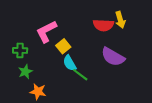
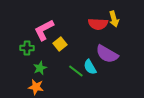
green cross: (20, 50) -> (27, 48), moved
cyan semicircle: (70, 63) -> (90, 67), moved
green star: (25, 72) -> (40, 68), moved

